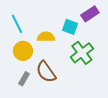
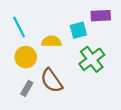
purple rectangle: (90, 14) -> (101, 16), turned 30
cyan square: (70, 27) -> (78, 30), turned -35

